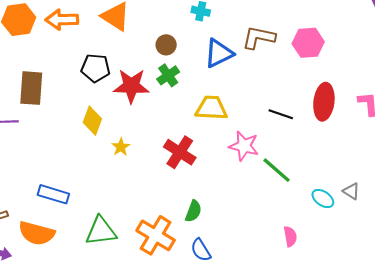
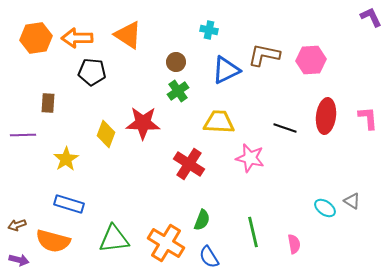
black pentagon: (96, 68) -> (92, 72), moved
red star: (131, 86) -> (143, 123), moved
brown rectangle: (31, 88) -> (48, 103), size x0.6
yellow star: (121, 147) -> (66, 159), moved, size x1.4
green line: (277, 170) -> (253, 232), moved, turned 36

